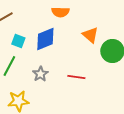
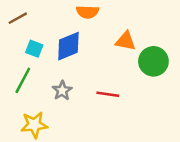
orange triangle: (90, 35) -> (126, 41), turned -30

